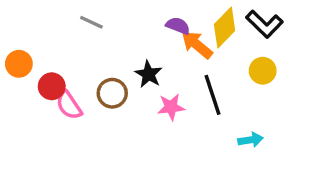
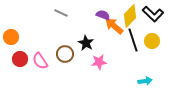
gray line: (91, 22) -> (61, 13), moved
red circle: (52, 86) -> (20, 59), moved
black line: (213, 95) -> (133, 40), moved

